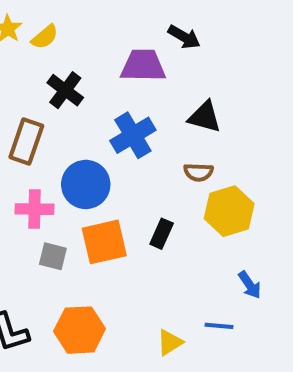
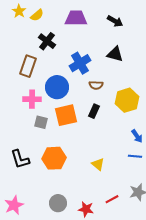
black arrow: (184, 37) -> (115, 21), moved
purple trapezoid: (143, 66) -> (76, 18), moved
brown semicircle: (198, 172) -> (96, 85), moved
blue line: (219, 326) -> (135, 156), moved
yellow triangle: (170, 342) -> (98, 164), turned -48

